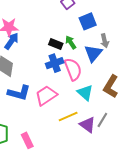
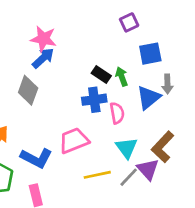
pink semicircle: (73, 69) -> (117, 113), size x0.7
blue L-shape: (19, 93) -> (36, 158), moved
gray line: (102, 120) -> (129, 177), moved
purple triangle: (88, 125) -> (148, 169), moved

